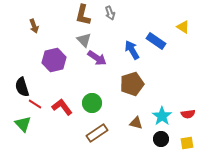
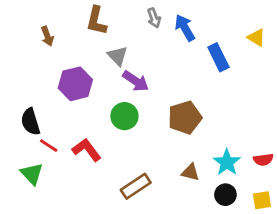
brown L-shape: (83, 15) -> (96, 21), moved
blue rectangle: (156, 41) -> (218, 57), turned 30
blue arrow: (132, 50) -> (185, 28), moved
green circle: (92, 103) -> (124, 116), moved

